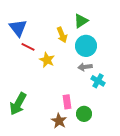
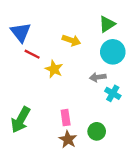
green triangle: (81, 21) -> (107, 24), moved
yellow arrow: (62, 35) -> (71, 40), turned -49
cyan circle: (86, 46) -> (113, 52), moved
pink rectangle: (67, 102) -> (66, 118), moved

